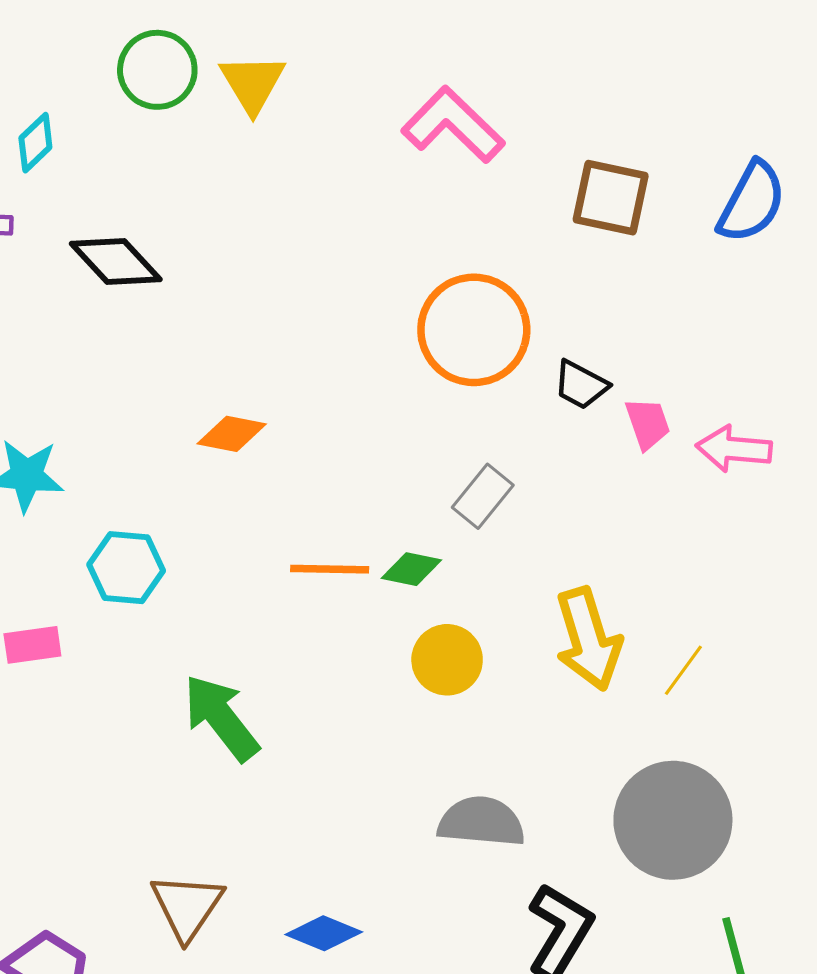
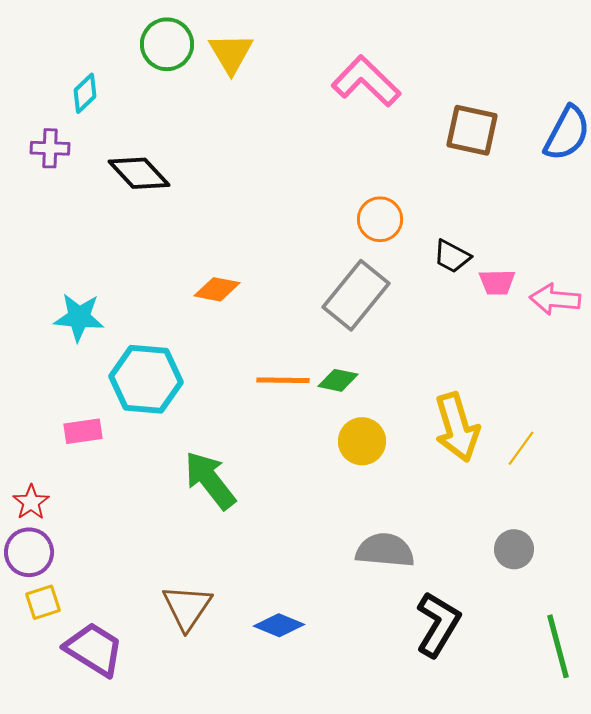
orange circle: (474, 330) -> (380, 219), size x0.6
pink trapezoid: (648, 424) -> (497, 282), turned 108
gray rectangle: (483, 496) -> (356, 295), moved, size x1.6
cyan hexagon: (126, 568) -> (146, 379), size x1.4
gray circle: (673, 820) -> (514, 549), size x0.5

